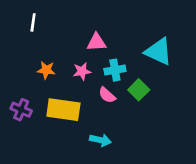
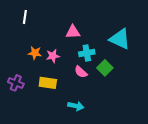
pink star: (82, 71) -> (53, 56), moved
yellow rectangle: (63, 110) -> (48, 83), size x0.7

